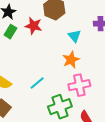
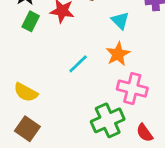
cyan line: (37, 83) -> (78, 64), moved
pink cross: (79, 85) -> (132, 89), turned 30

